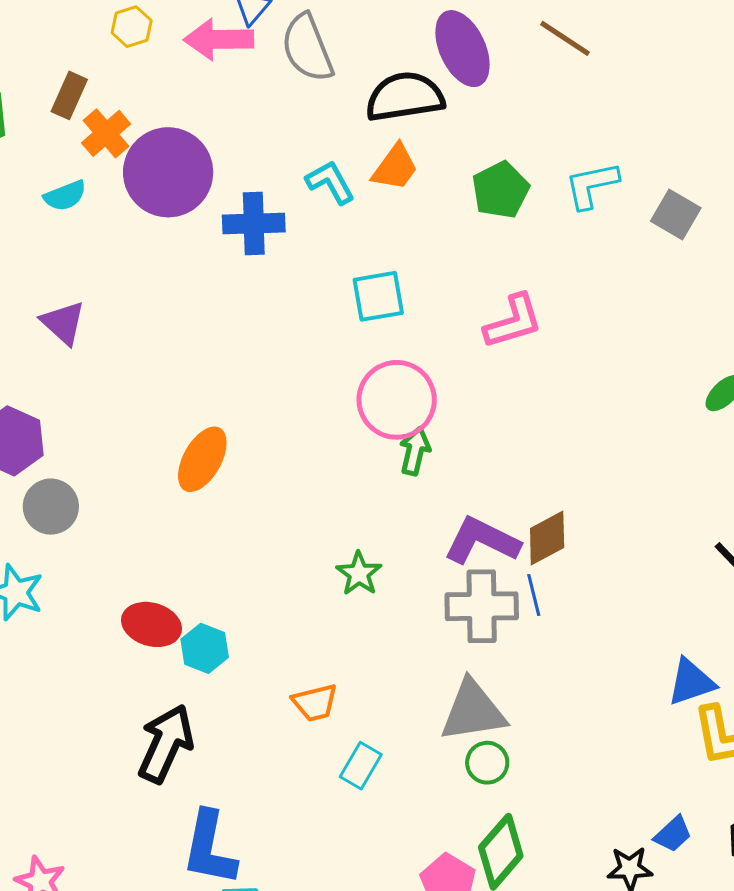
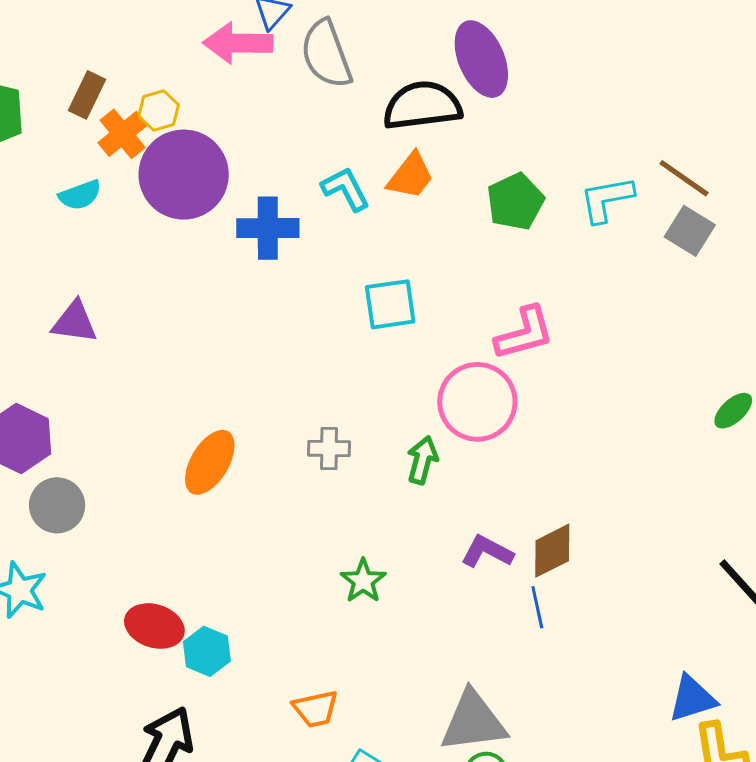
yellow hexagon: (132, 27) -> (159, 111), moved
brown line: (565, 38) -> (684, 178), moved
purple triangle: (63, 323) -> (75, 322), turned -36
pink circle: (397, 400) -> (477, 402), moved
purple L-shape: (482, 541) -> (487, 552), size x0.7
gray cross: (482, 606) -> (329, 448), moved, size x0.6

